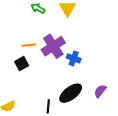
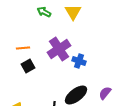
orange line: (29, 45) -> (23, 48), moved

